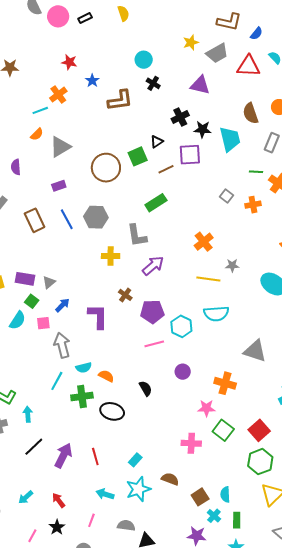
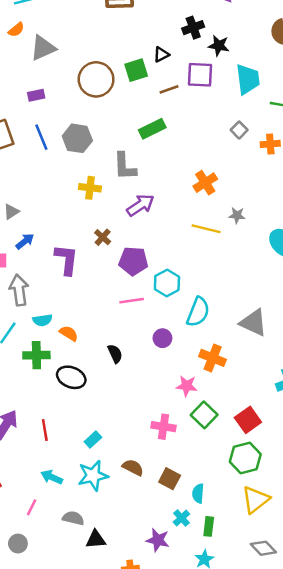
cyan trapezoid: (230, 139) -> (248, 79), moved
cyan semicircle: (216, 314) -> (198, 312), moved, turned -70
brown square: (200, 497) -> (170, 479), moved, turned -36

